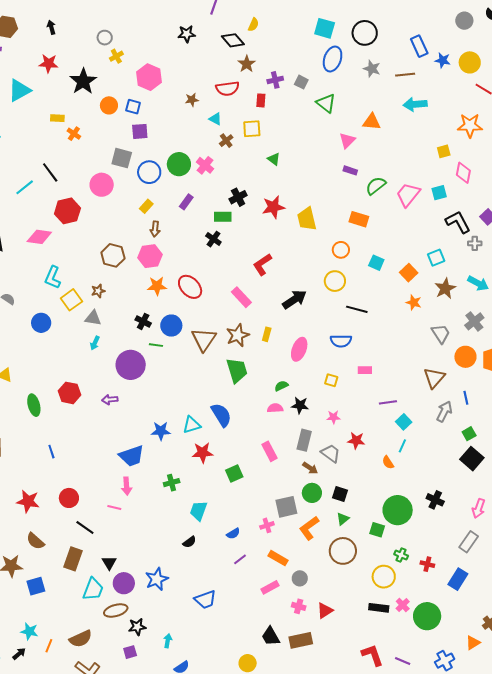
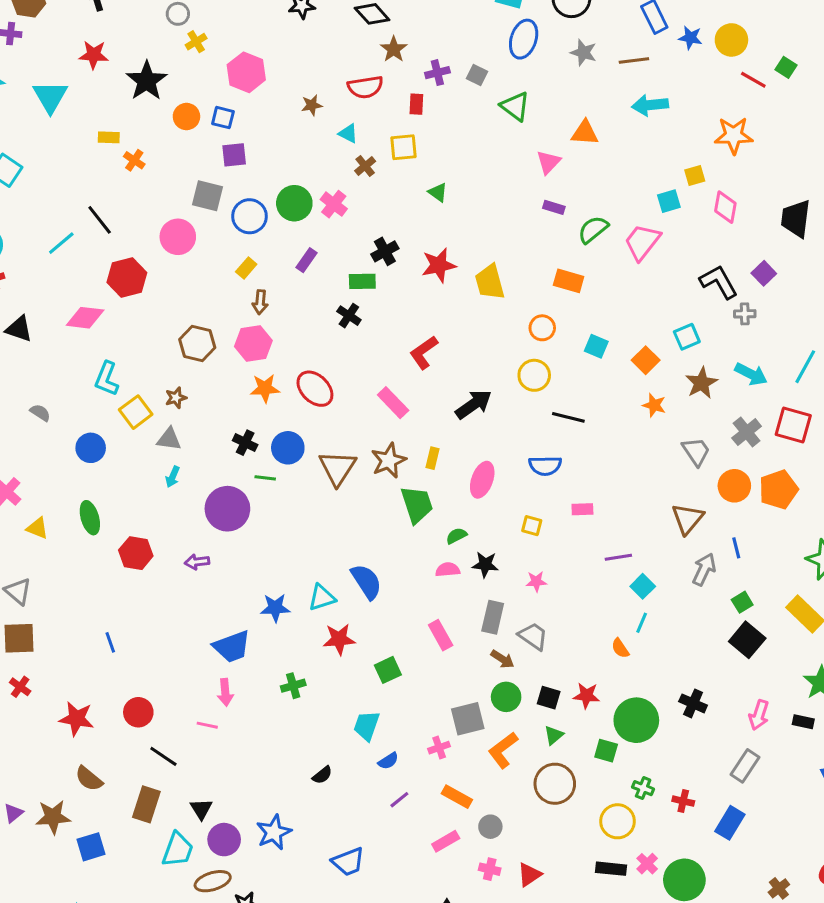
cyan triangle: (19, 90) -> (50, 97), turned -30
cyan square: (439, 193) -> (669, 201), moved
green trapezoid: (237, 370) -> (417, 505), moved
green ellipse: (34, 405) -> (90, 518), moved
red star: (356, 440) -> (586, 696), moved
cyan trapezoid: (198, 511) -> (367, 726), moved

